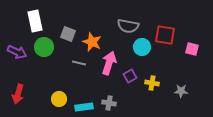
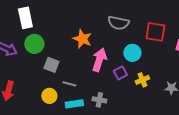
gray square: (68, 34) -> (51, 65), moved
cyan circle: (142, 47) -> (132, 53), moved
gray line: (79, 63) -> (69, 84), moved
yellow cross: (152, 83) -> (142, 80), turned -32

